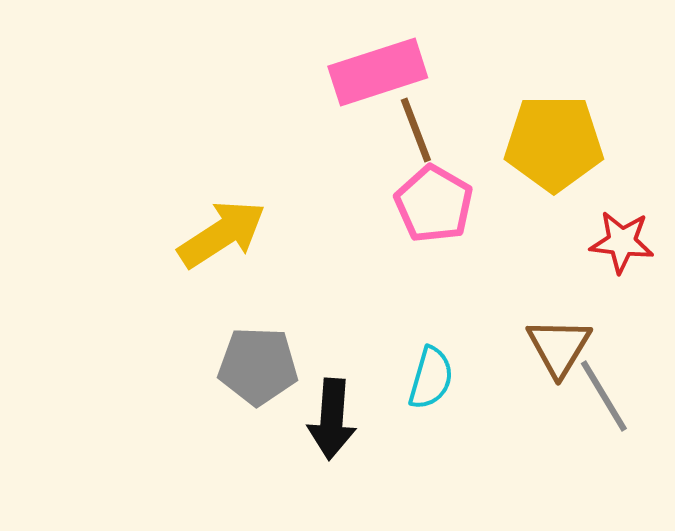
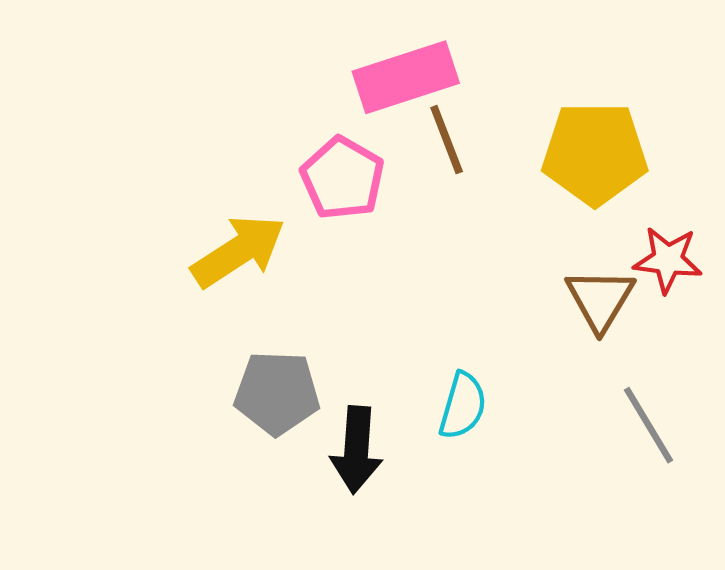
pink pentagon: (434, 204) -> (342, 178), moved
brown triangle: (559, 347) -> (600, 299), moved

